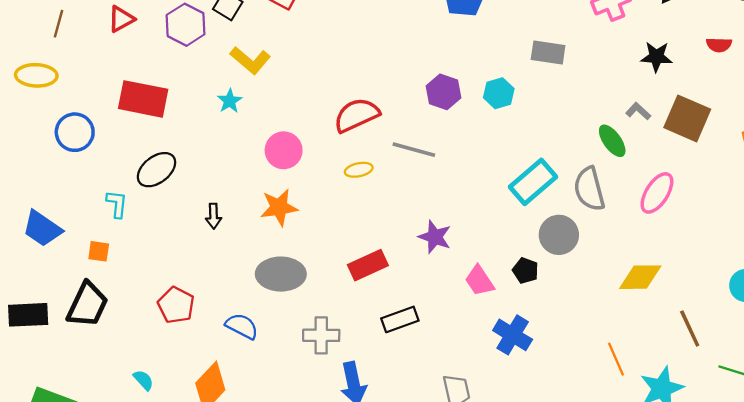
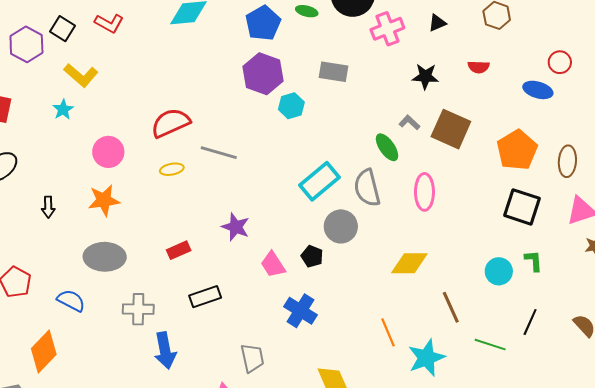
purple hexagon: (443, 92) -> (263, 74), moved, size x1.4
pink ellipse: (657, 193) -> (424, 192), turned -33
red rectangle: (368, 265) -> (179, 250), size x0.7

